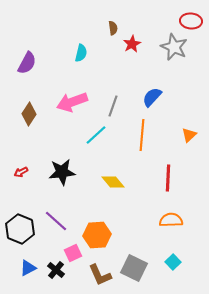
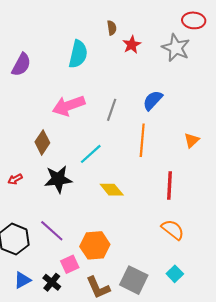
cyan semicircle: (81, 53) -> (78, 54), size x1.5
brown diamond: (29, 114) -> (42, 142), moved
cyan line: (96, 135) -> (91, 154), moved
orange semicircle: (171, 220) -> (173, 230), turned 40

